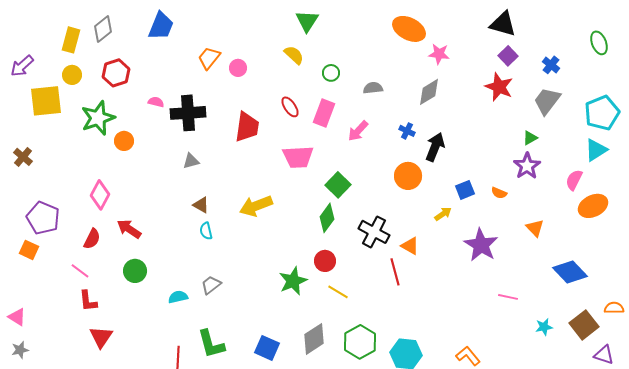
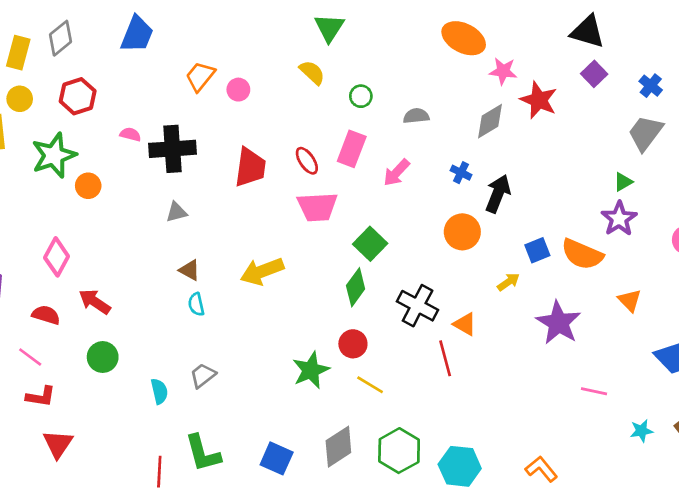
red star: (499, 87) -> (539, 100), moved
red ellipse: (290, 107) -> (307, 161), moved
orange semicircle: (499, 193) -> (582, 254), size x2.0
red semicircle: (92, 239) -> (46, 315), turned -100
cyan semicircle: (178, 297) -> (159, 391), turned 90
red L-shape: (88, 301) -> (41, 397), turned -75

